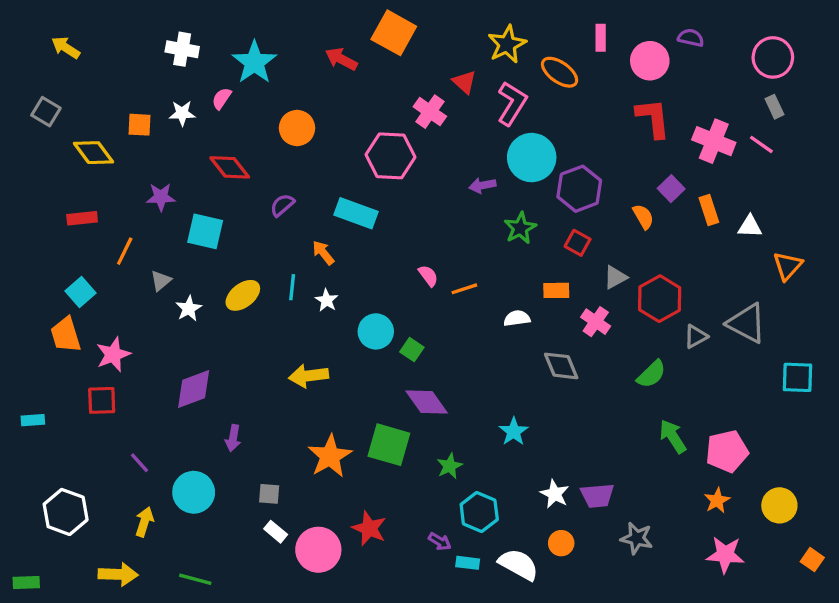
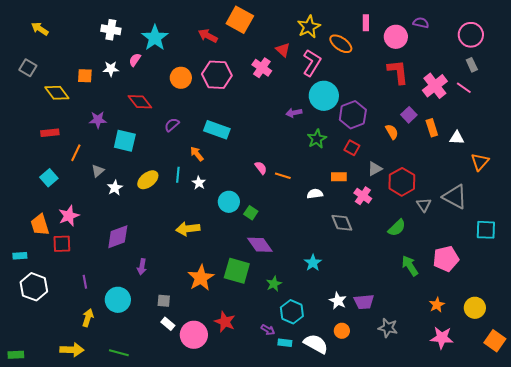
pink cross: (714, 141) -> (435, 86), turned 30
pink hexagon: (391, 156) -> (217, 75), moved
orange line: (464, 289) -> (283, 176), turned 35
orange trapezoid: (66, 335) -> (40, 225), moved
gray triangle: (696, 336) -> (424, 205), turned -35
pink pentagon: (727, 451) -> (446, 259), moved
purple line: (139, 463) -> (85, 282), turned 32
white hexagon: (66, 512) -> (34, 287), moved
orange square: (812, 560) -> (495, 341), size x1.5

